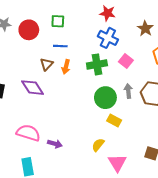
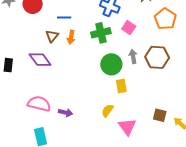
yellow rectangle: (114, 120) -> (121, 86), turned 56

